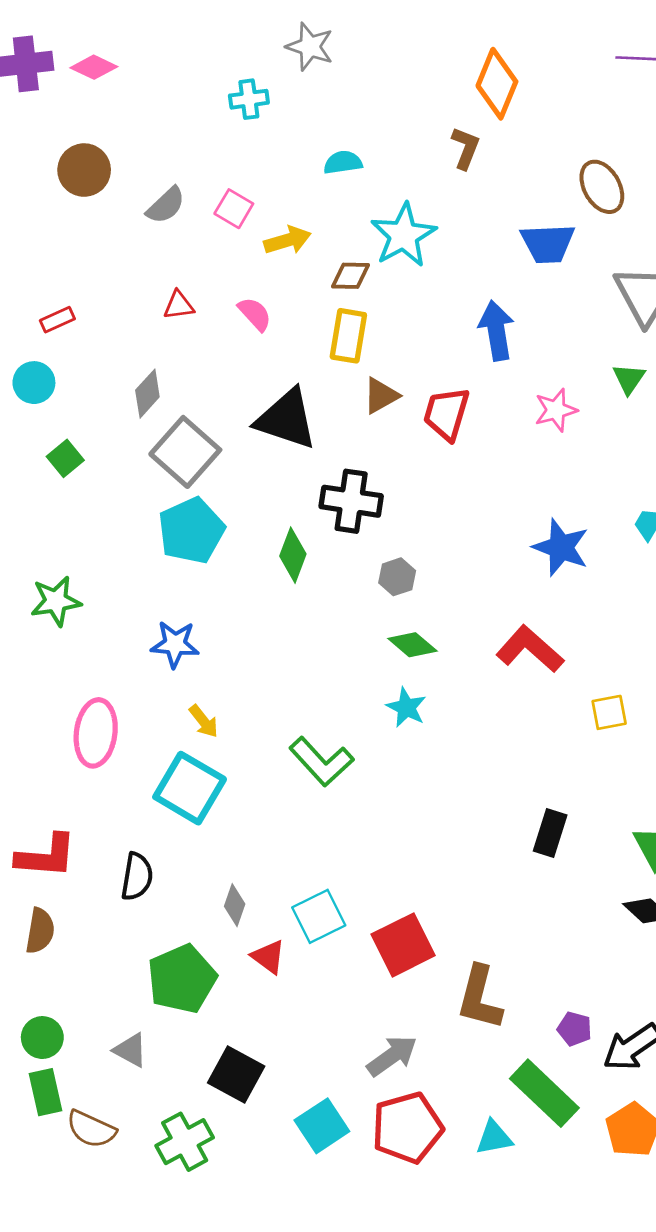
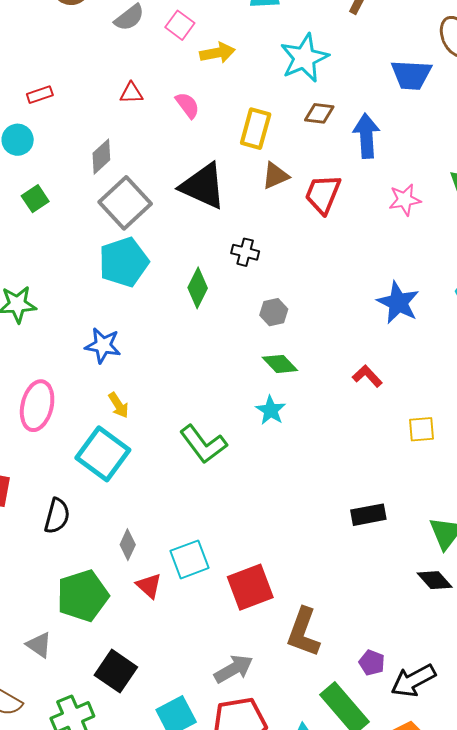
brown diamond: (351, 276) -> (319, 113), moved
black cross: (351, 501) -> (245, 252), size x0.6
red L-shape: (530, 649) -> (367, 376), size x0.6
black rectangle: (550, 833) -> (368, 515), turned 56

